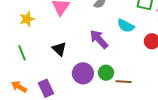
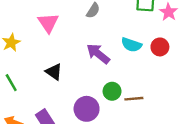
cyan semicircle: (126, 26) -> (131, 45), moved
purple circle: (83, 73) -> (87, 109), moved

